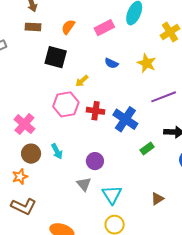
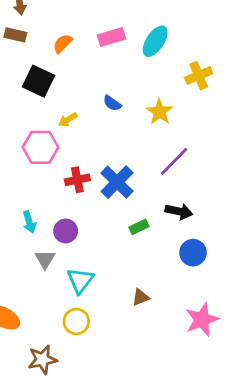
pink rectangle: (104, 28) -> (111, 37), moved
purple line: (164, 97) -> (174, 161), turned -35
red cross: (96, 111) -> (77, 180), moved, turned -30
cyan arrow: (57, 151) -> (29, 222), moved

